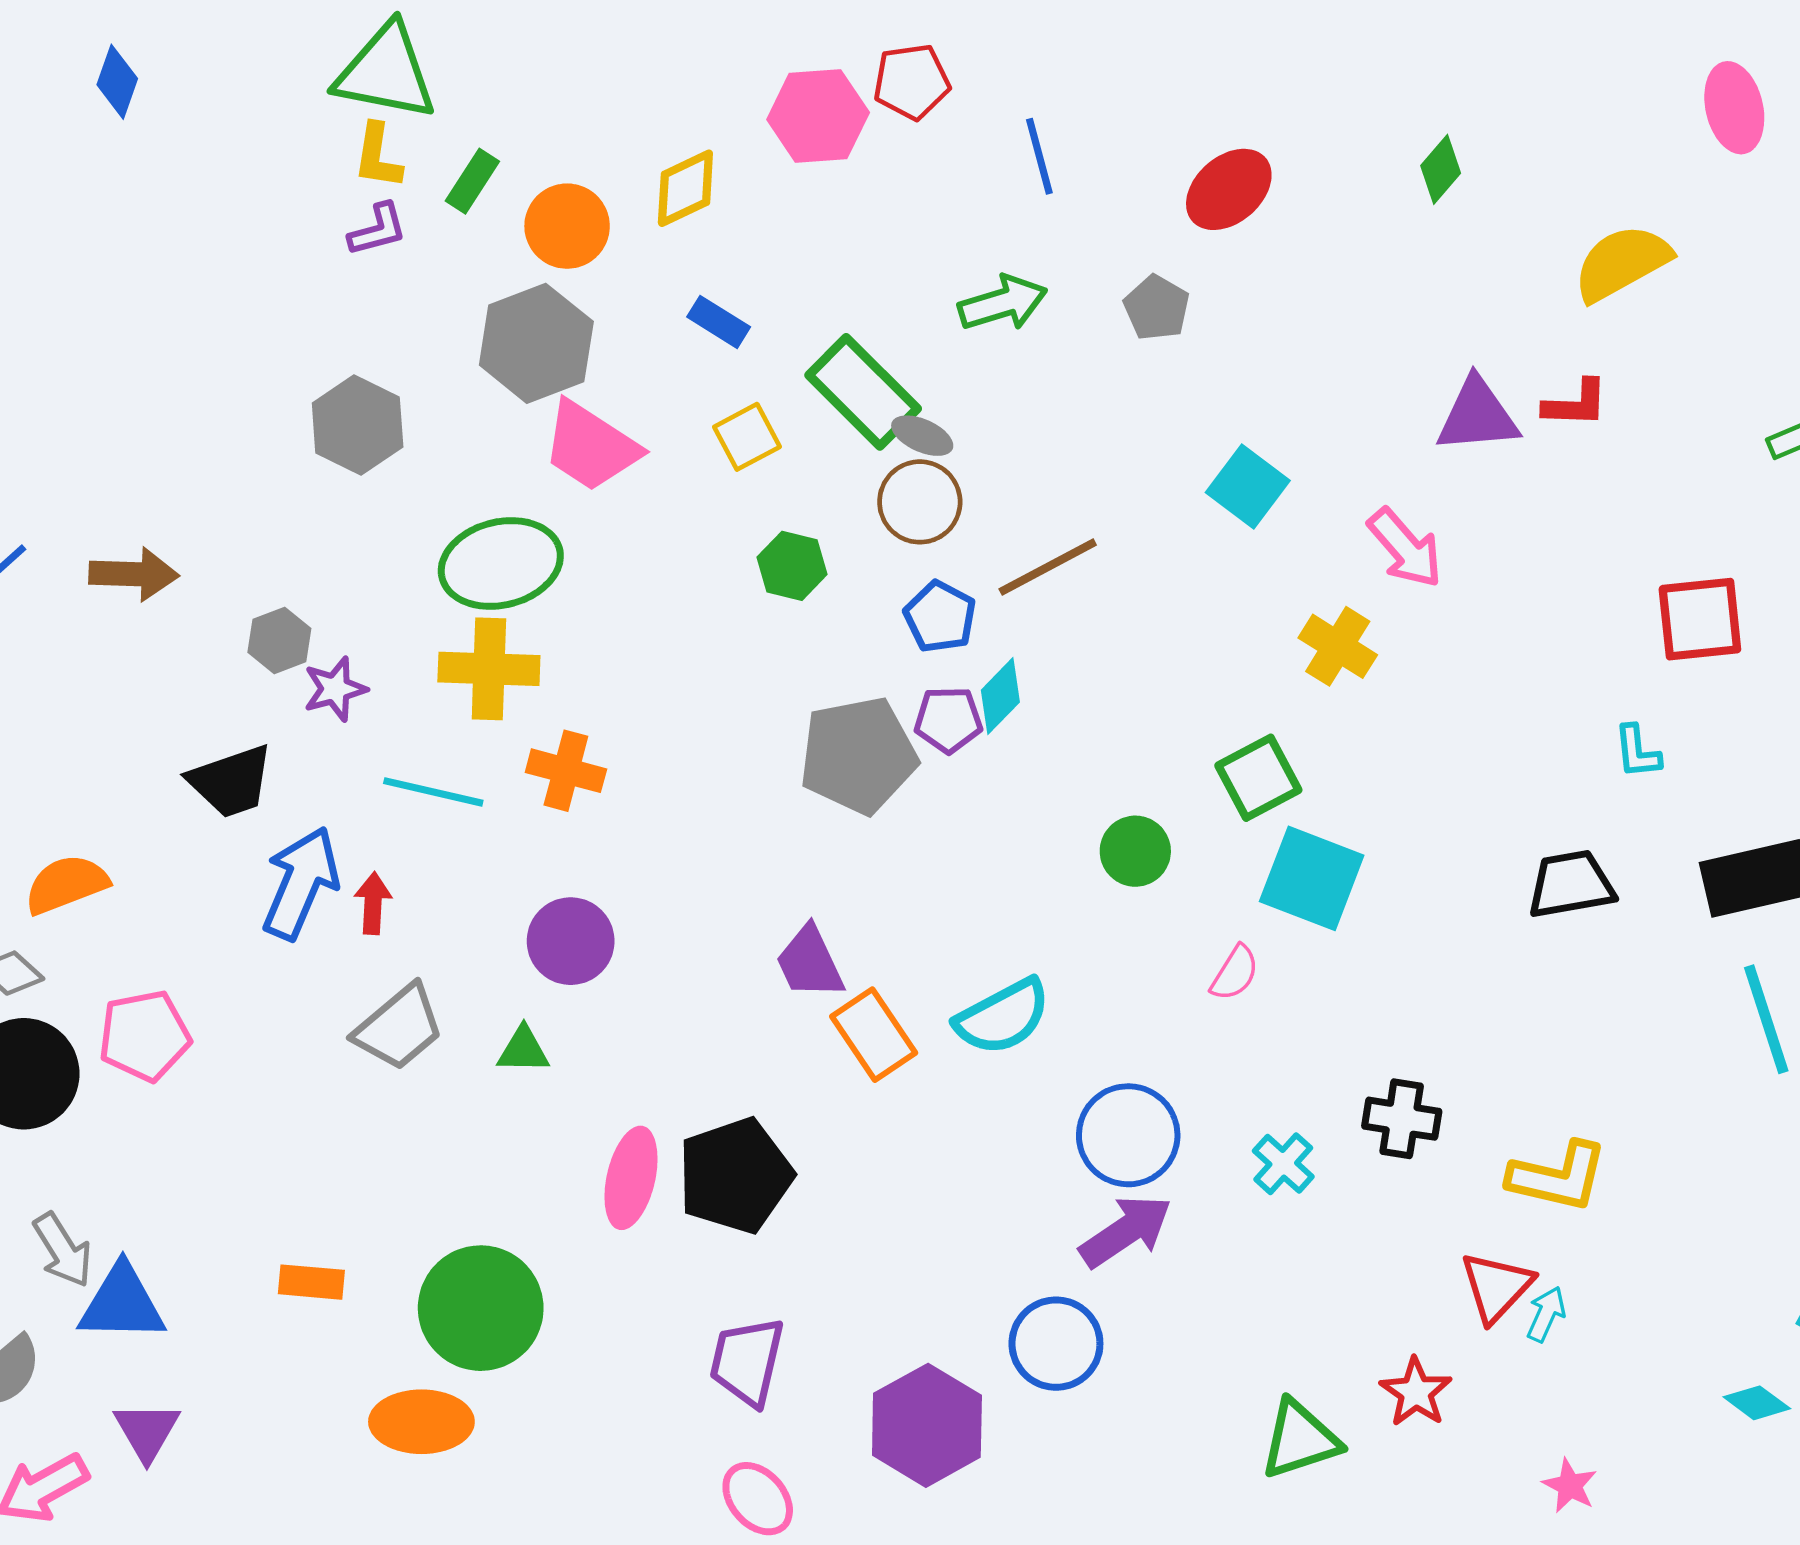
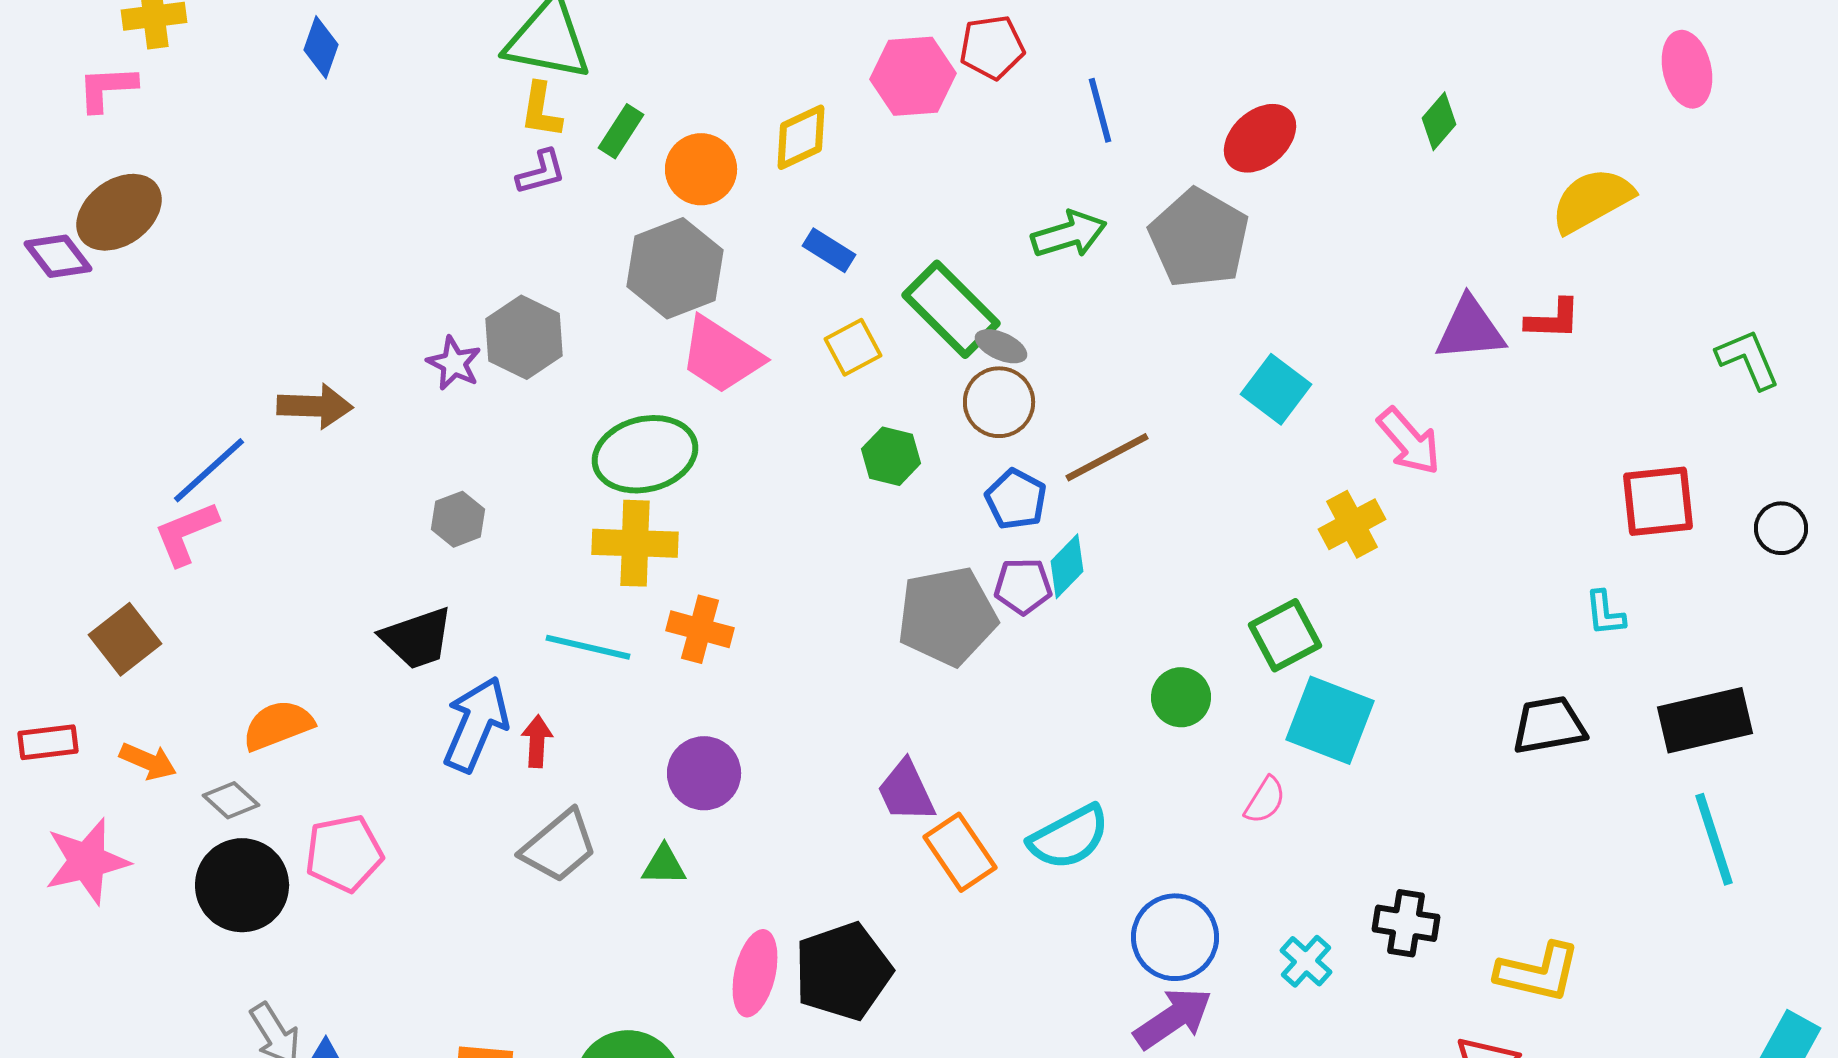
gray pentagon: (1157, 308) -> (1199, 238), size x1.8
brown arrow: (134, 574) -> (315, 406), moved
yellow cross: (1338, 646) -> (1352, 524), turned 30
purple star: (335, 689) -> (454, 363), moved, turned -30

